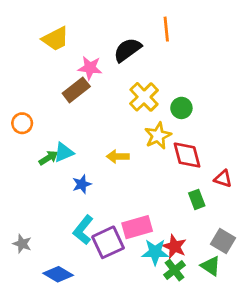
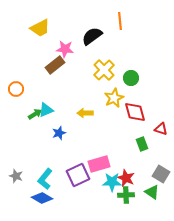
cyan L-shape: (83, 230) -> (45, 179), moved
green cross: (175, 270) -> (126, 195), turned 35

